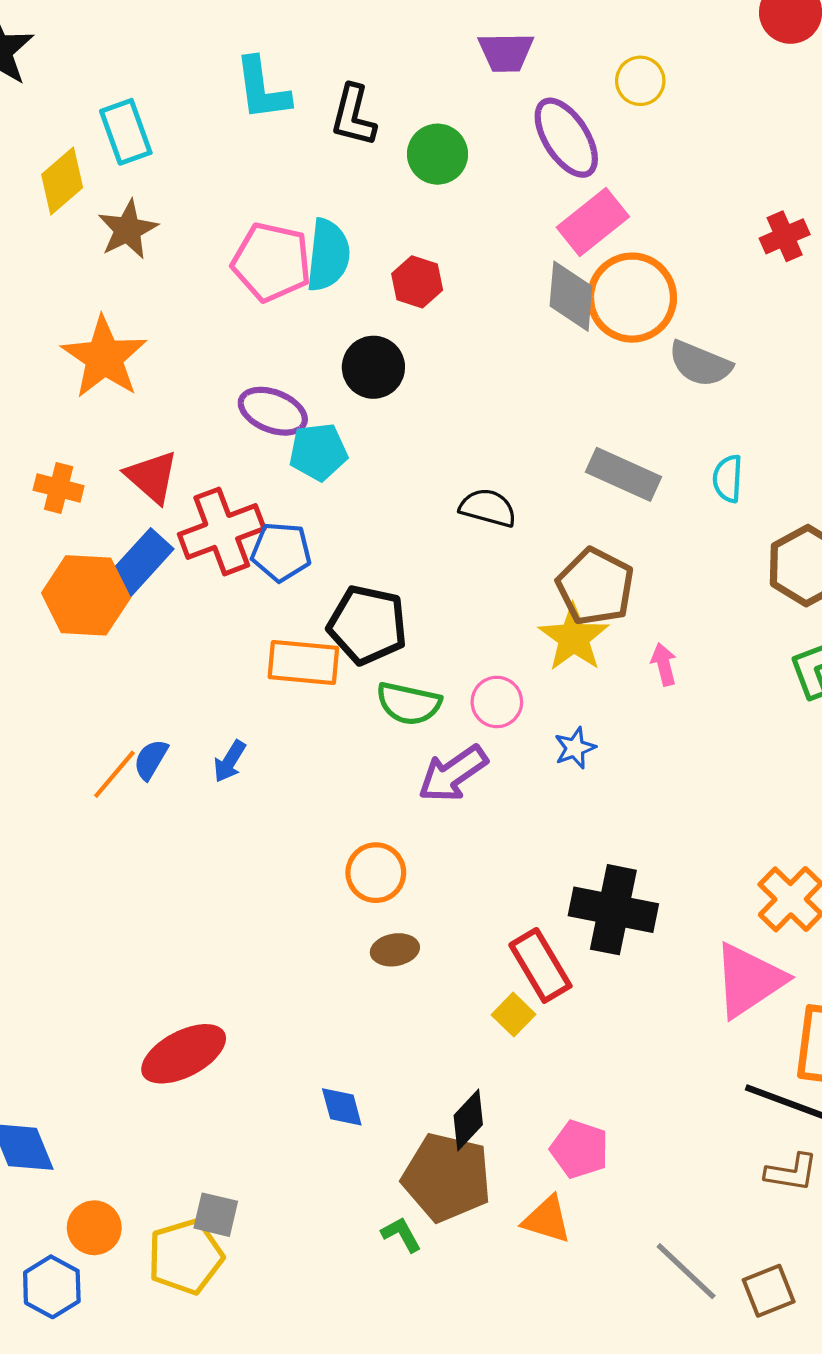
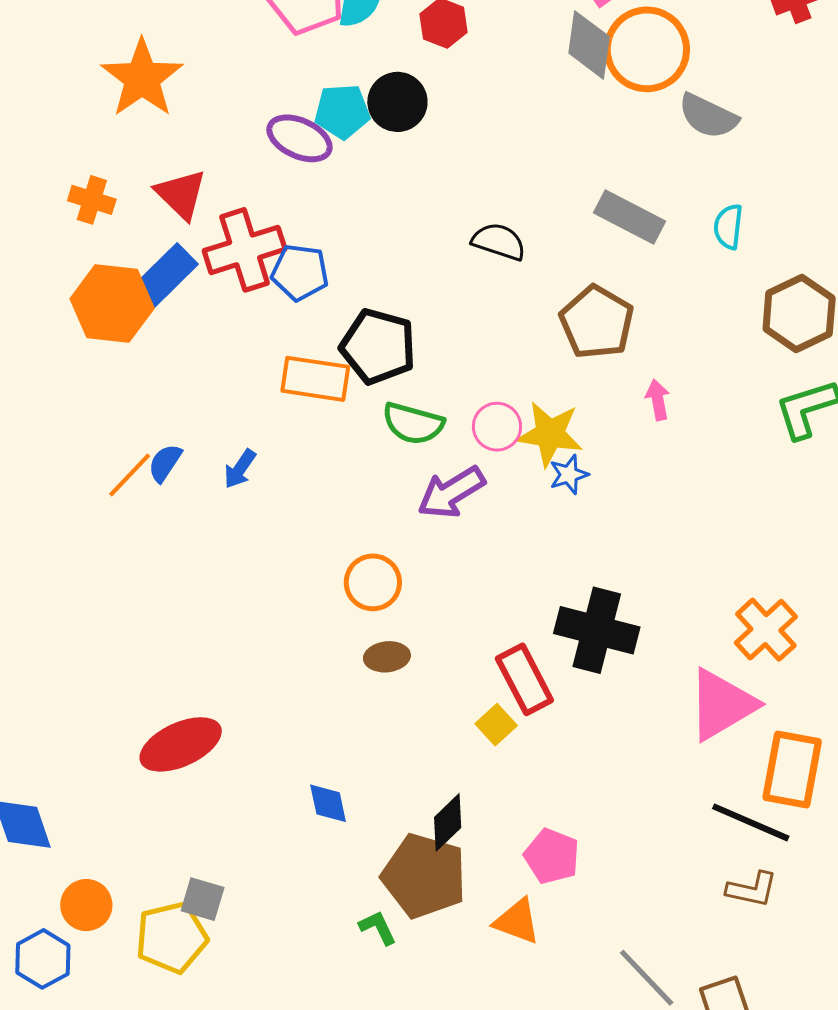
cyan pentagon: (318, 452) -> (342, 111), moved
yellow star: (574, 638) -> (550, 434), moved, turned -30

